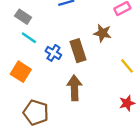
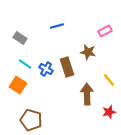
cyan line: (29, 38) -> (25, 64), moved
brown arrow: (74, 88) -> (87, 94), moved

